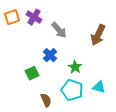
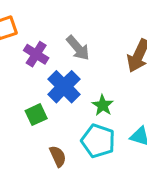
purple cross: (34, 17) -> (36, 54), moved
blue cross: (50, 55) -> (64, 87), size x1.5

